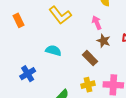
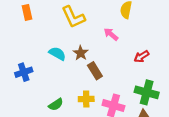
pink arrow: (97, 23) -> (111, 34), turned -40
brown star: (104, 41) -> (81, 53), moved

